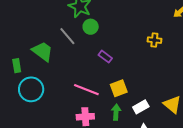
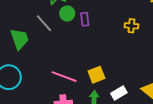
green trapezoid: (42, 51) -> (19, 39), turned 35
purple rectangle: (105, 57) -> (85, 19), moved, turned 48

